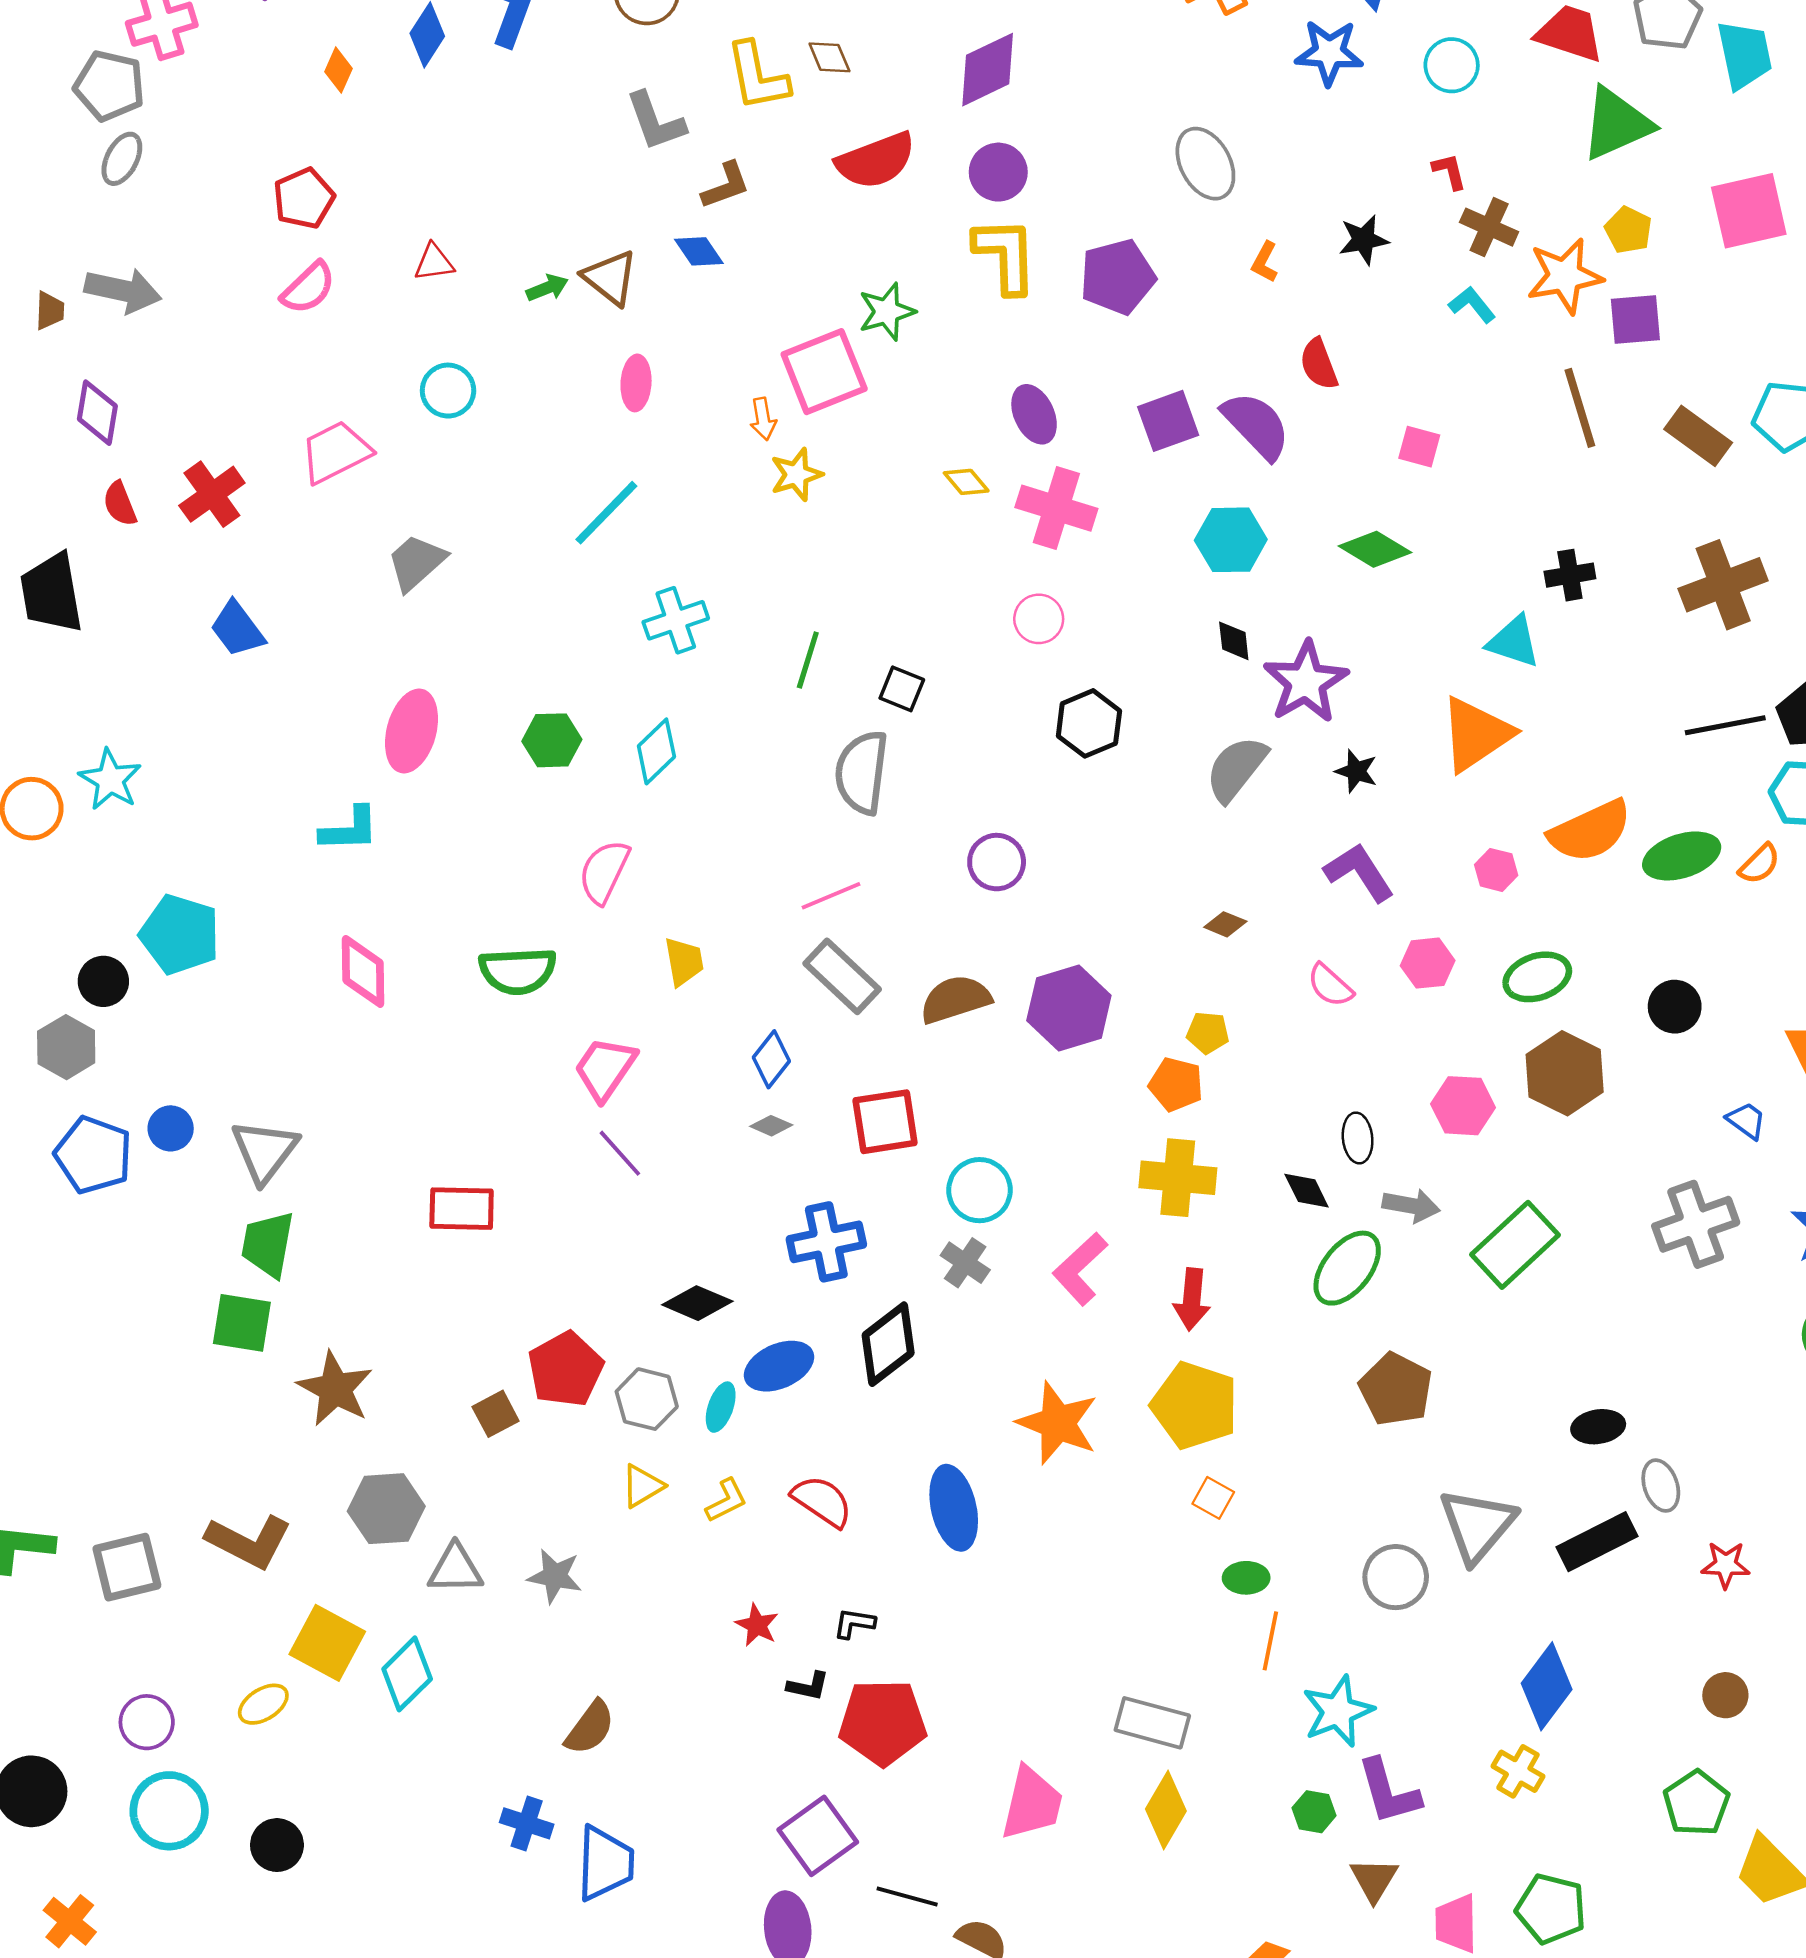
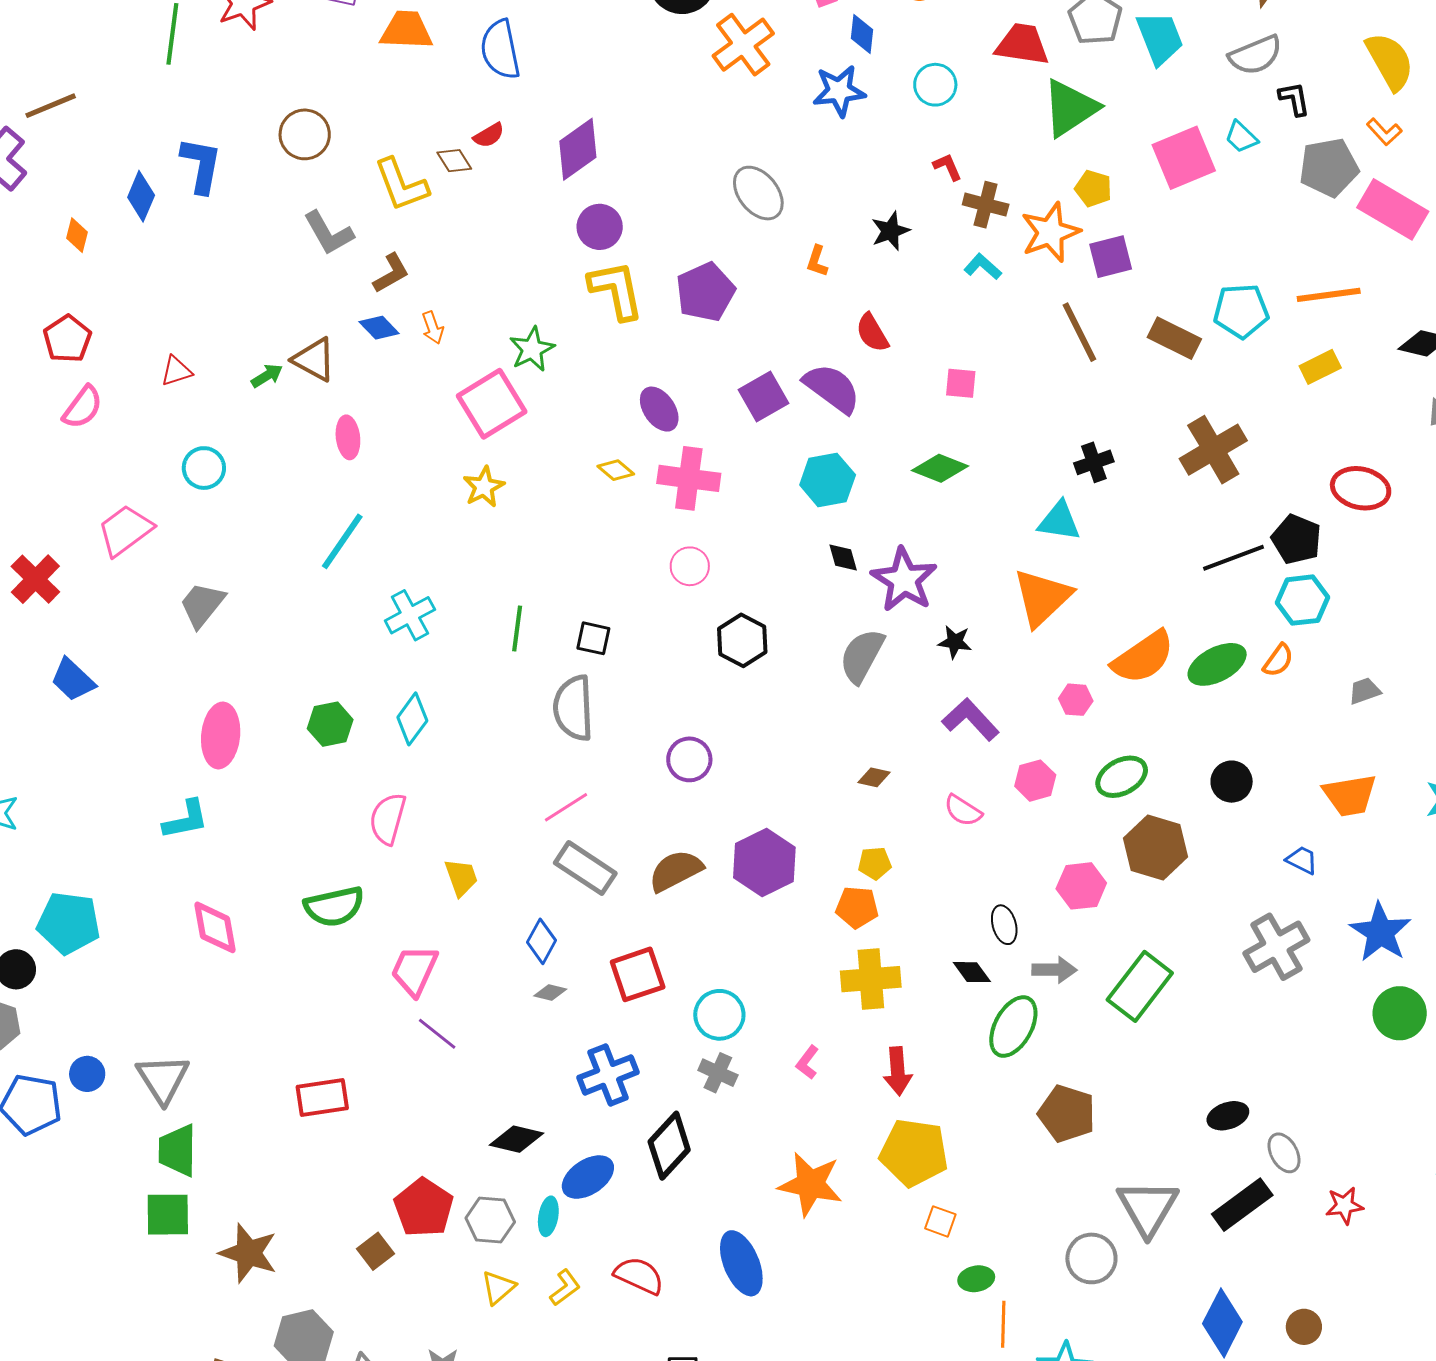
red semicircle: (876, 161) -> (489, 135), moved, size x0.5
orange arrow: (763, 419) -> (433, 328), moved
pink L-shape: (1080, 1269) -> (807, 1062), size x0.6
brown circle: (1725, 1695) -> (1304, 1327), moved

